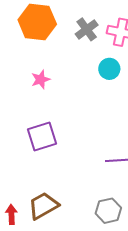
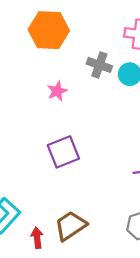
gray cross: (87, 29) -> (99, 65), moved, turned -30

